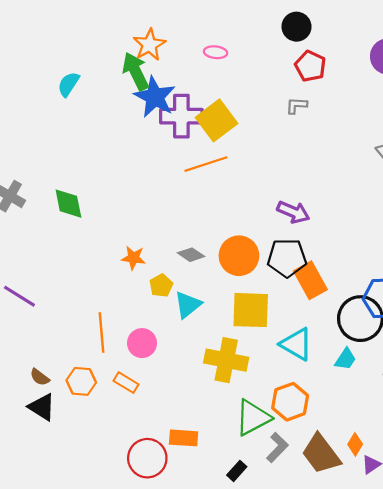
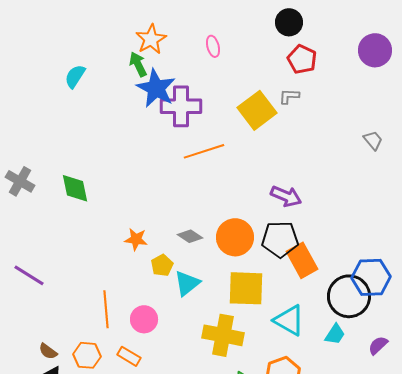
pink ellipse: (216, 52) -> (213, 46), turned 70
green arrow: (136, 71) -> (138, 64), size x0.7
yellow square: (217, 120) -> (257, 110), moved

